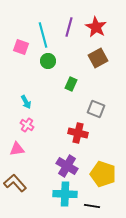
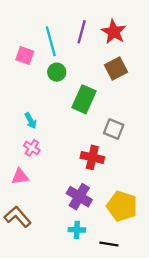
green rectangle: (71, 84) -> (84, 99), size x1.6
cyan cross: (65, 194) -> (77, 230), size x0.6

